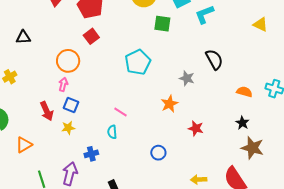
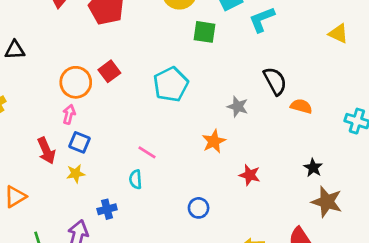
red square: (91, 36) -> (109, 71), moved
orange semicircle: (244, 92) -> (301, 106), moved

